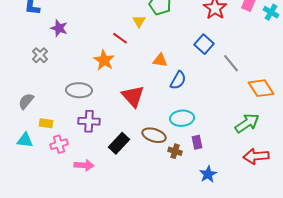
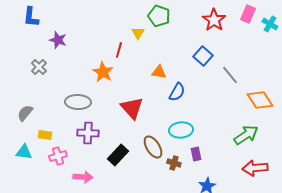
red line: (120, 38) -> (119, 50), turned 70
brown ellipse: (154, 135) -> (153, 147), turned 40

